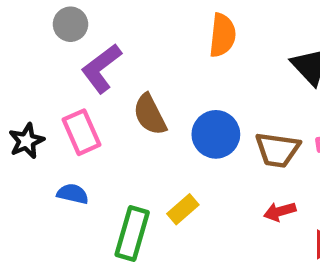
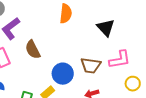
blue circle: (216, 134) -> (63, 74), moved

